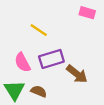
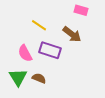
purple rectangle: (51, 59) -> (50, 50), turned 35
brown arrow: (77, 74) -> (72, 34), moved

